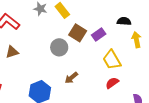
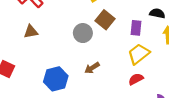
purple rectangle: (99, 35) -> (136, 28), moved, turned -56
yellow trapezoid: (112, 60) -> (139, 54), turned 75

